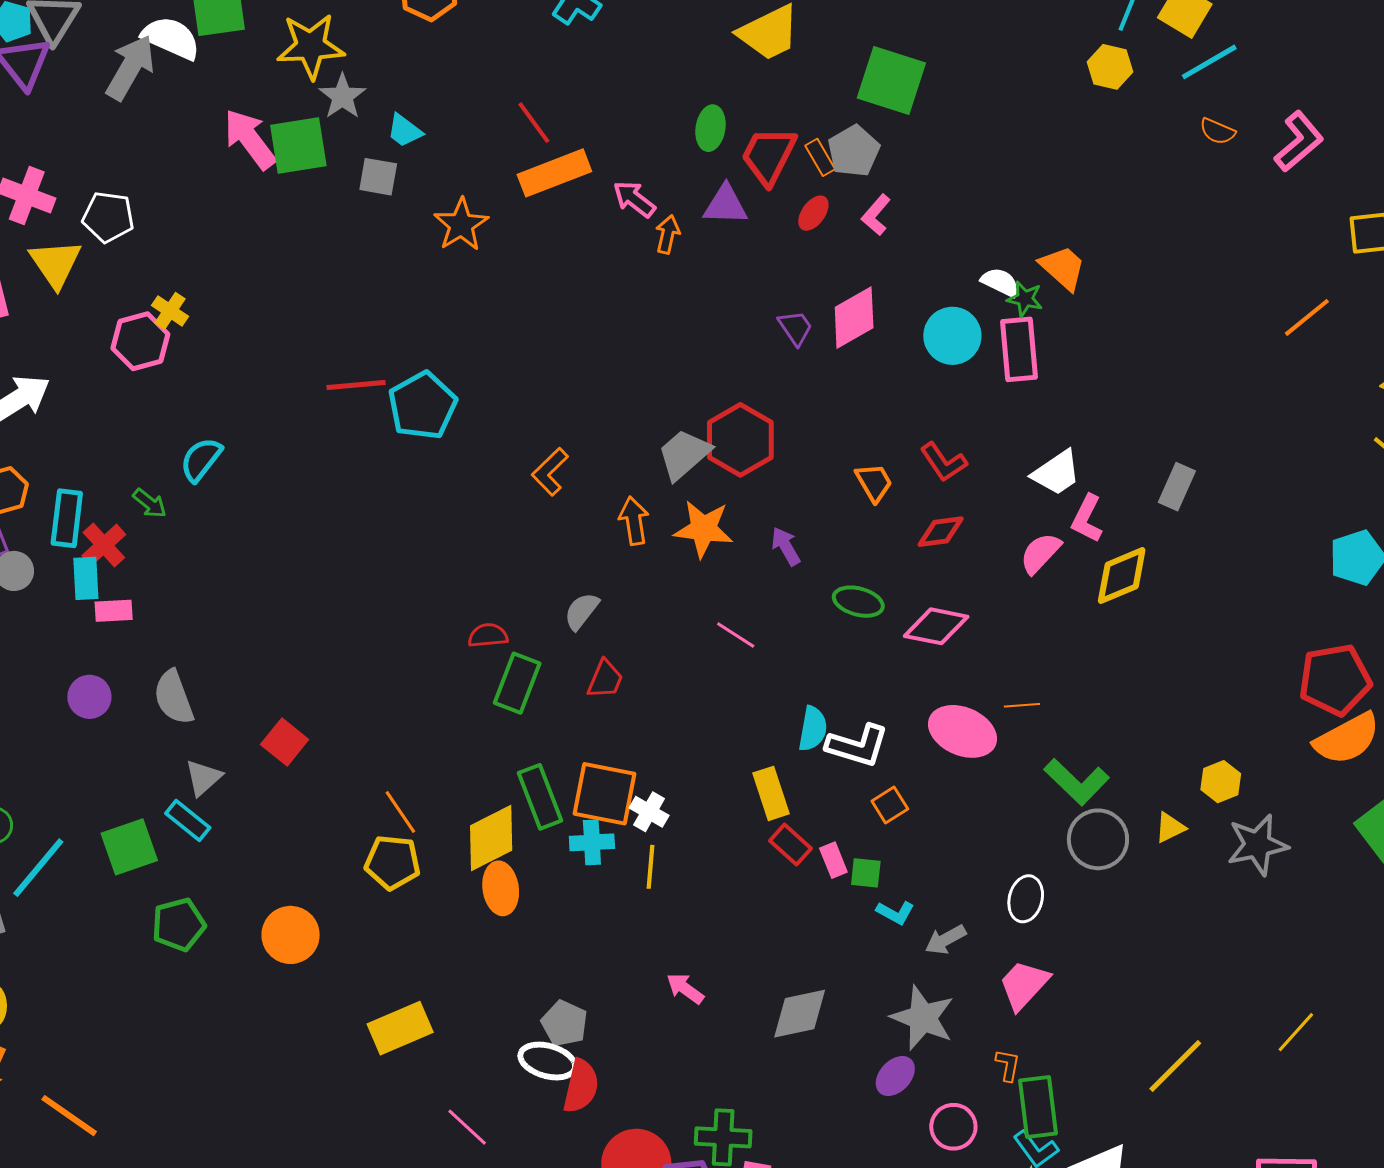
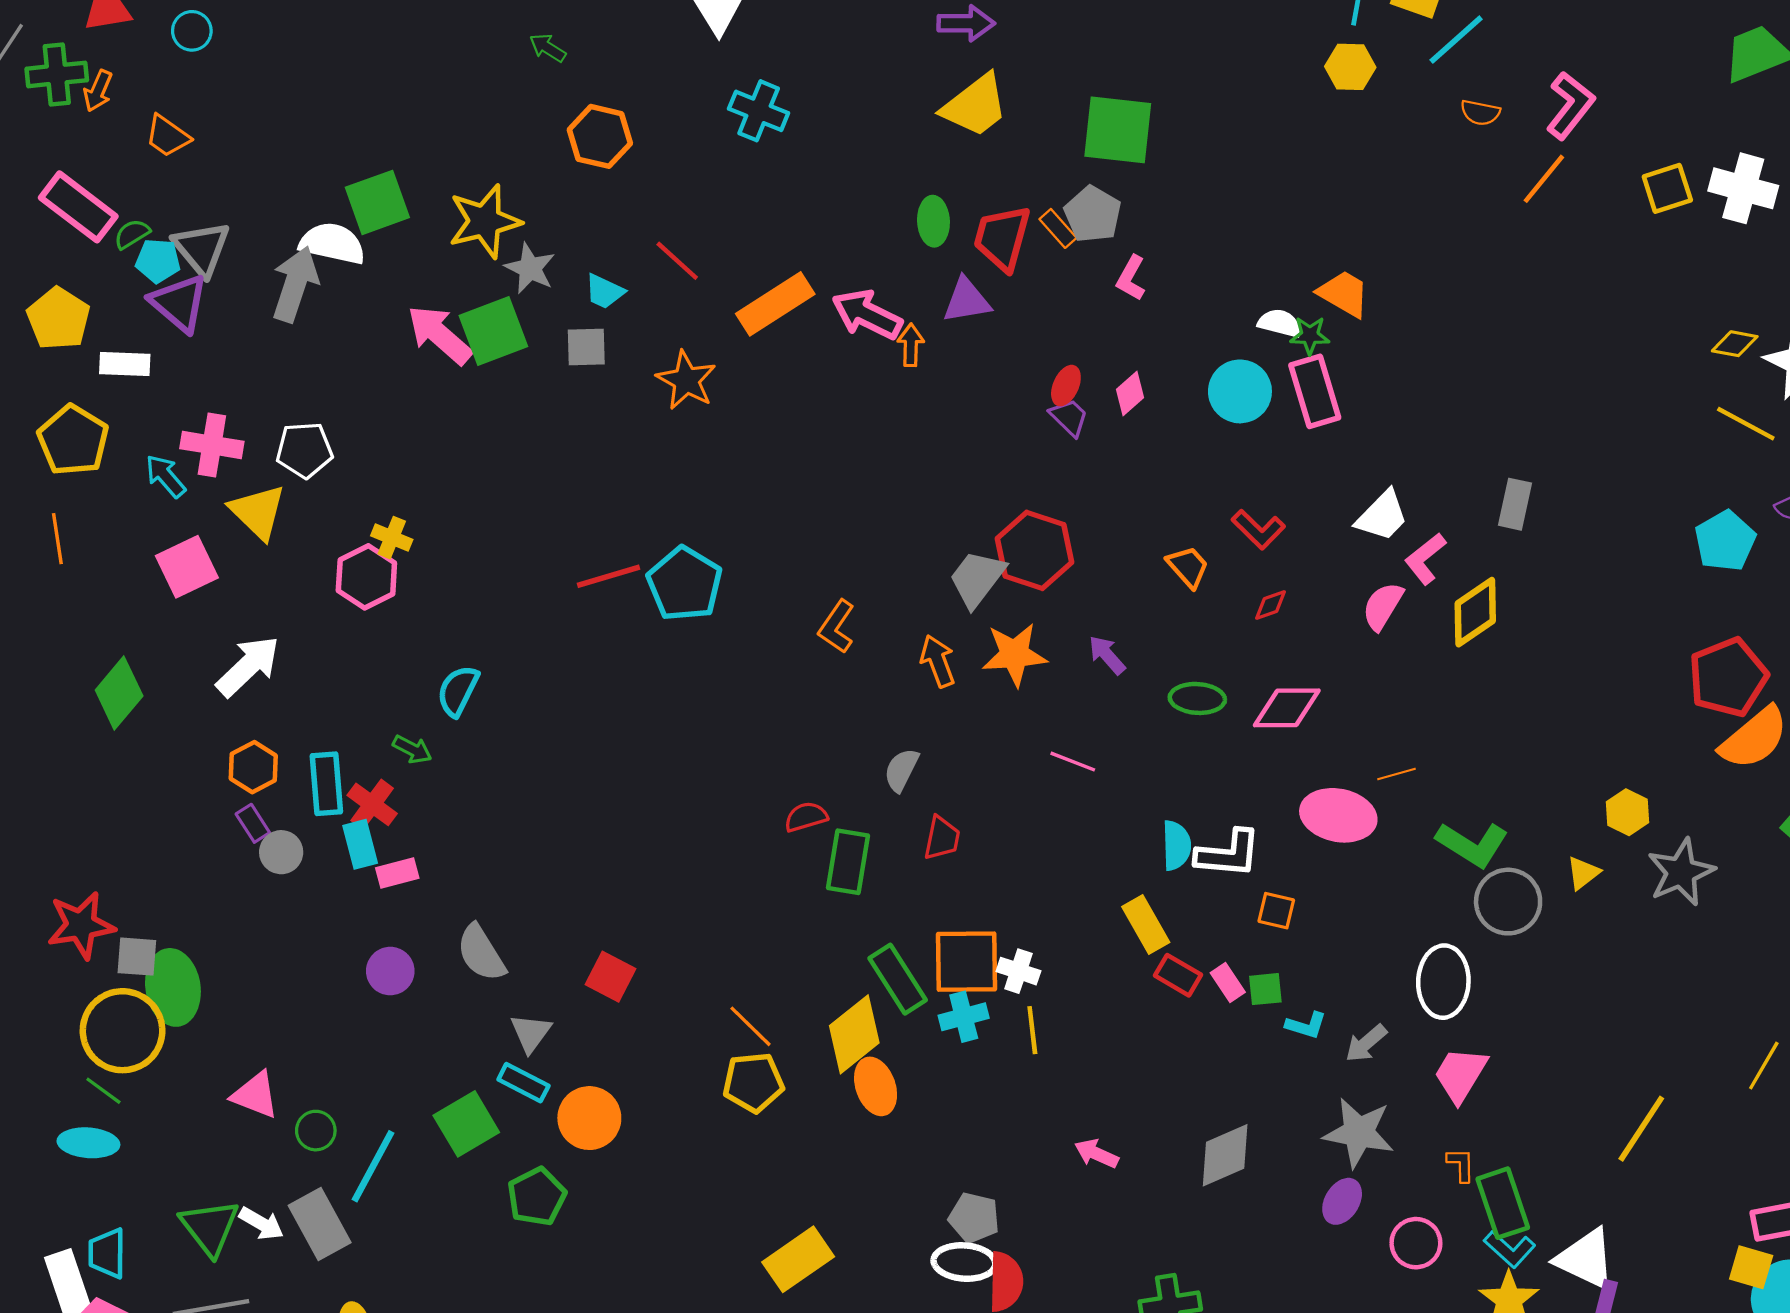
red line: (534, 123) -> (677, 261), moved
pink arrow: (634, 199) -> (867, 314), size x1.4
red ellipse: (813, 213) -> (1066, 386), moved
orange line: (1307, 317) -> (1544, 179), moved
pink diamond: (854, 318) -> (1130, 394), size x0.6
pink L-shape: (1087, 519) -> (1425, 559), turned 36
red diamond: (941, 532) -> (1270, 605), size x0.7
orange square: (890, 805) -> (1276, 911), turned -33
white ellipse: (1026, 899) -> (1443, 982), size x1.4
orange circle: (291, 935) -> (589, 1118), moved

